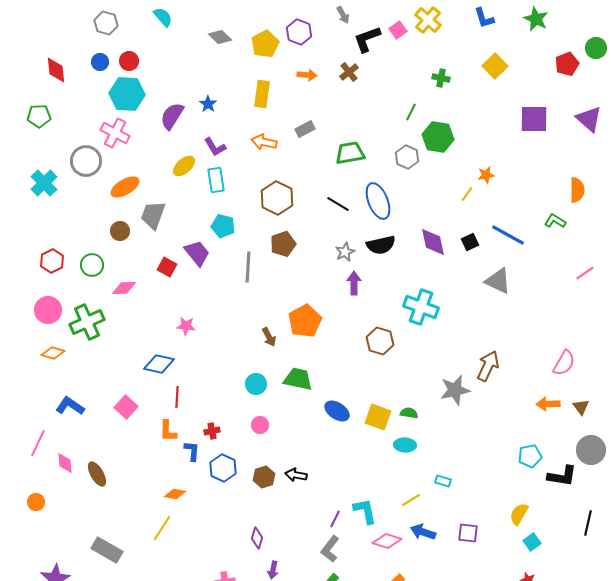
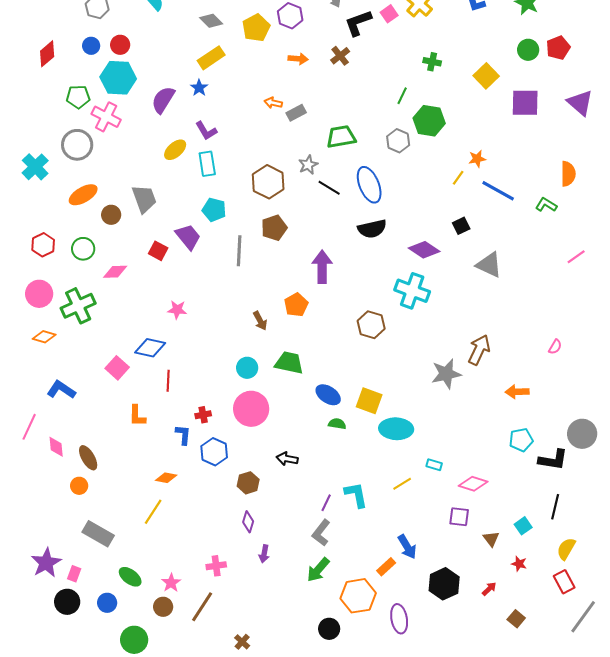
green circle: (596, 48) -> (528, 50), moved
yellow square: (495, 66) -> (486, 76), moved
red diamond: (56, 70) -> (47, 54), turned 56
yellow rectangle: (262, 94) -> (211, 58), moved, turned 48
green pentagon: (39, 116) -> (78, 97), moved
orange arrow: (264, 142) -> (273, 103), moved, size x0.7
orange ellipse: (125, 187) -> (83, 195), moved
gray trapezoid: (153, 215) -> (144, 199), turned 140
blue line: (508, 235) -> (498, 191), moved
purple diamond: (433, 242) -> (424, 250), moved, turned -44
gray star: (345, 252) -> (308, 165), moved
purple arrow: (354, 283) -> (322, 267), moved, size x1.4
orange pentagon: (305, 321) -> (296, 305), size x0.7
pink semicircle: (564, 363) -> (555, 347), size x0.6
orange arrow: (548, 404) -> (517, 392), moved
pink square: (126, 407) -> (117, 368), moved
brown triangle: (581, 407) -> (491, 539), moved
green semicircle: (409, 413) -> (337, 424), moved
pink circle: (260, 425) -> (251, 409), size x2.0
orange L-shape: (168, 431) -> (137, 416), moved
cyan ellipse: (405, 445) -> (396, 429), size x1.5
brown hexagon: (264, 477) -> (248, 483), moved
orange circle: (36, 502) -> (79, 486), moved
yellow semicircle: (519, 514) -> (566, 549), moved
black line: (588, 523) -> (555, 507), moved
blue arrow: (423, 532) -> (407, 547), moved, turned -140
pink diamond: (387, 541) -> (473, 484), moved

